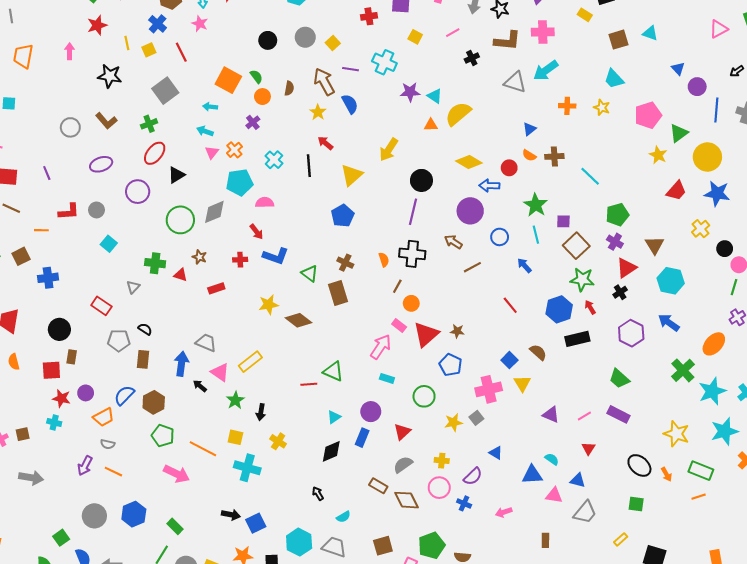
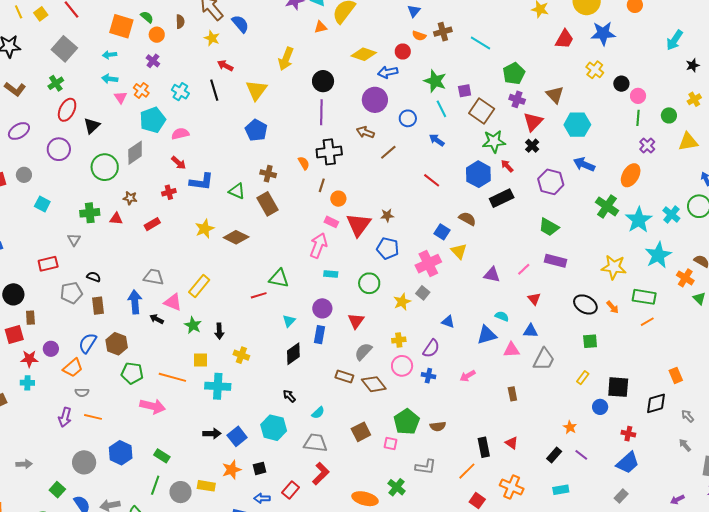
red rectangle: (101, 306) -> (48, 264), turned -36
gray arrow: (31, 478) -> (24, 464), moved, size x0.7
cyan hexagon: (299, 542) -> (274, 428), moved

